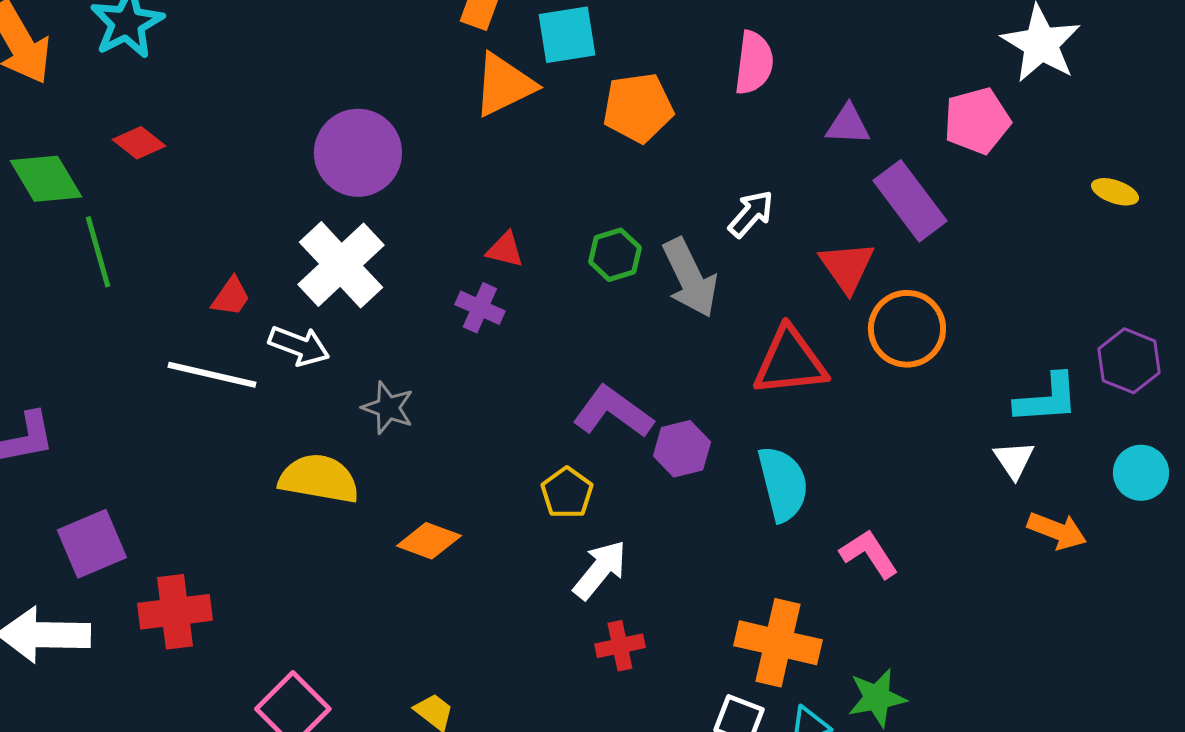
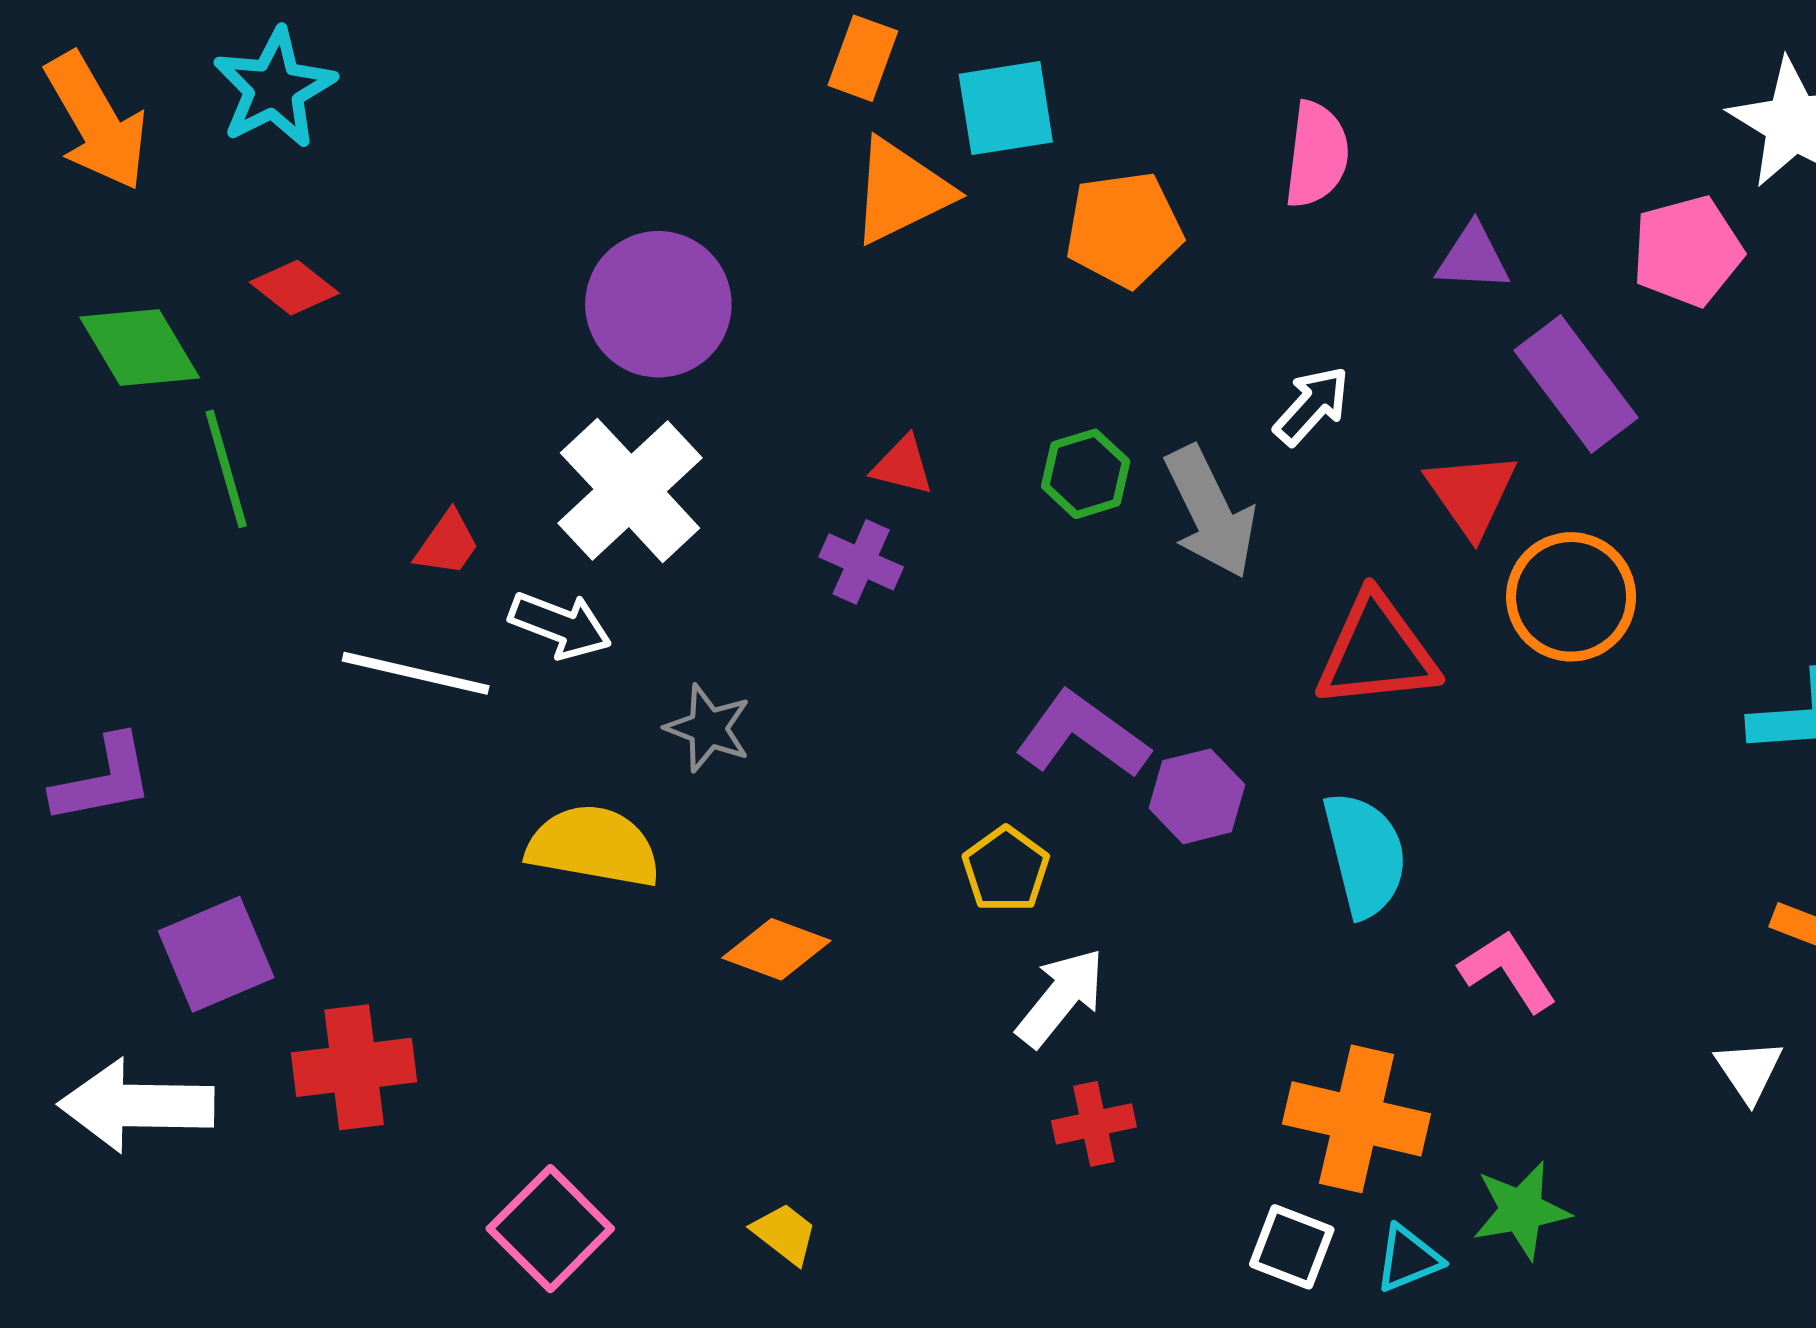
white triangle: (1014, 460) -> (1749, 1071), moved

